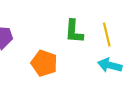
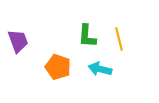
cyan arrow: (110, 65) -> (100, 69), moved

